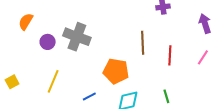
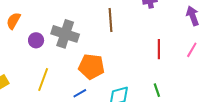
brown line: (143, 43) -> (111, 20), moved
orange pentagon: (116, 71) -> (91, 67), moved

